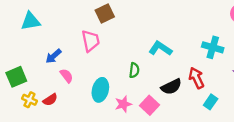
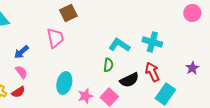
cyan cross: (213, 47) -> (152, 42), moved
green semicircle: (134, 70) -> (108, 65), moved
pink semicircle: (67, 76) -> (21, 72), moved
cyan rectangle: (211, 102) -> (165, 94), size x1.5

